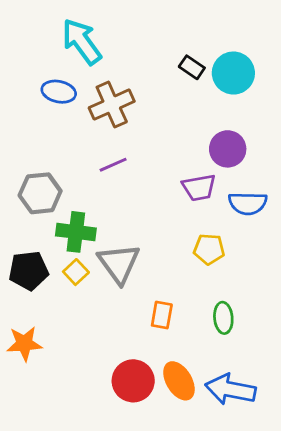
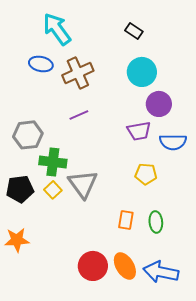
black rectangle: (192, 67) -> (134, 31), moved
cyan circle: (233, 73) -> (142, 72), moved
orange rectangle: (162, 315) -> (126, 220), moved

